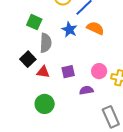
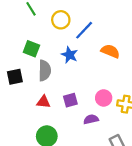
orange semicircle: (95, 28) -> (110, 51), moved
black square: (28, 59) -> (15, 77), moved, turned 35

